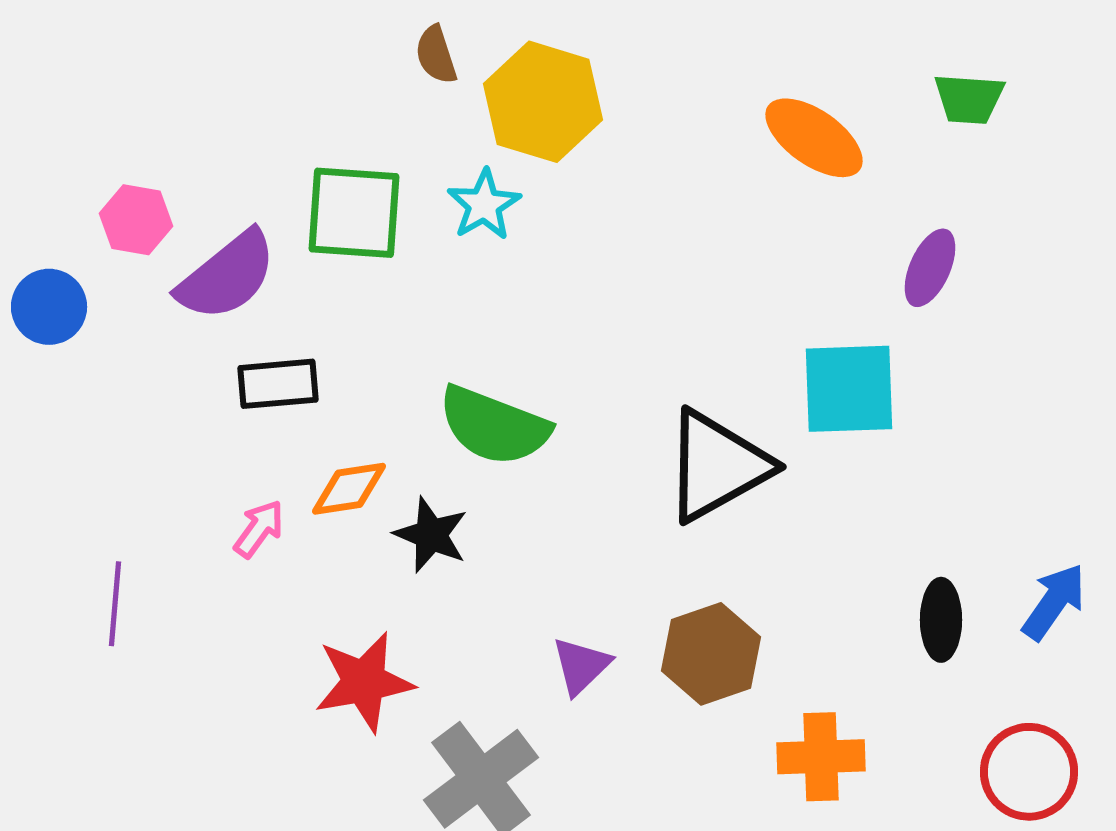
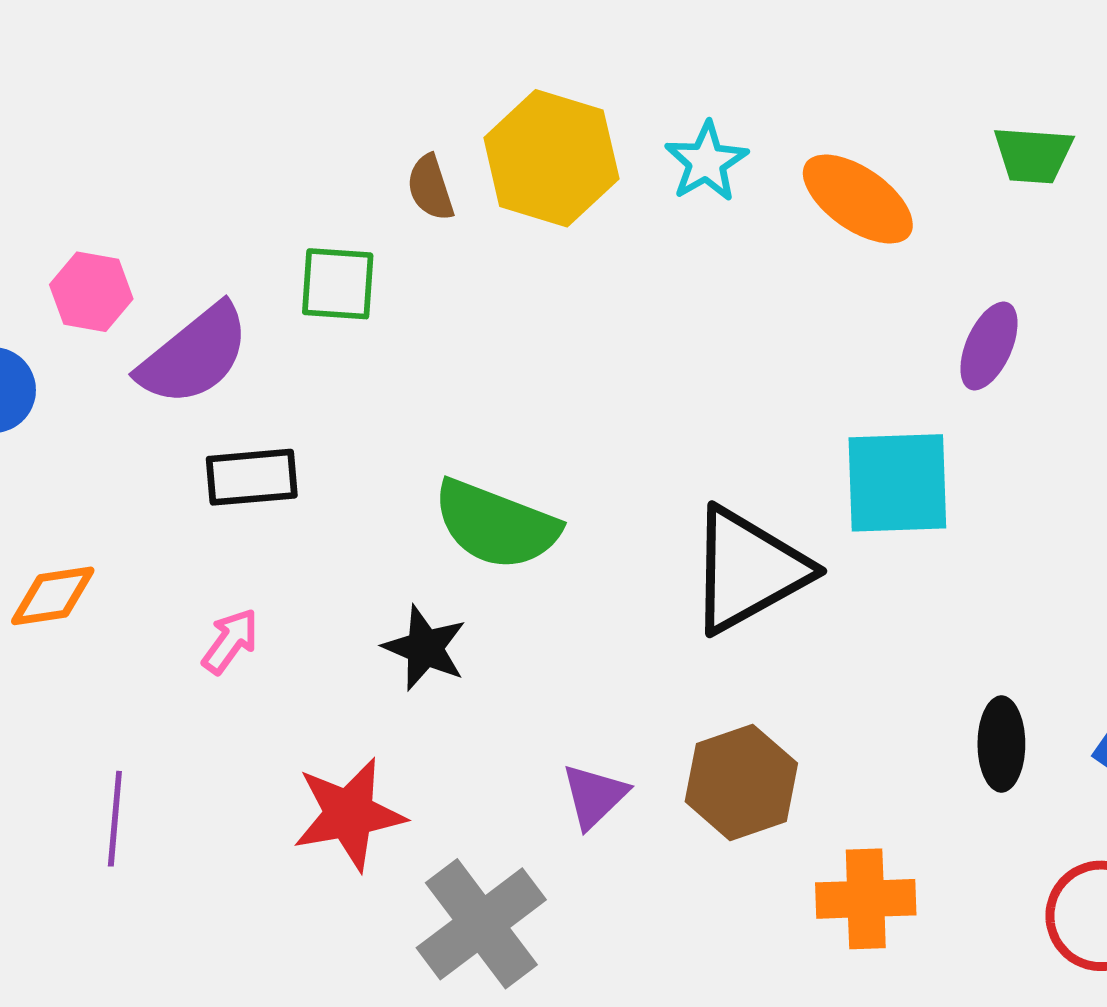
brown semicircle: (436, 55) -> (430, 188), moved
cyan star: (484, 205) -> (706, 162), moved
green square: (354, 213) -> (338, 284), size x0.7
orange diamond: (349, 489) -> (53, 596), moved
purple line: (115, 604) -> (115, 819), moved

